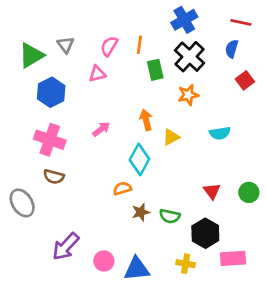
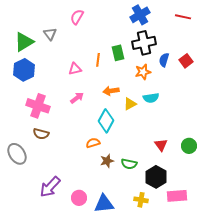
orange line: (139, 45) -> (98, 60), moved
pink semicircle: (109, 46) -> (77, 17), moved
blue semicircle: (232, 49) -> (164, 60), moved
black cross: (190, 57) -> (144, 43), turned 35
pink triangle: (97, 74) -> (75, 69), moved
blue hexagon: (51, 92) -> (24, 70), moved
orange arrow: (146, 120) -> (111, 91), turned -84
cyan semicircle: (220, 133) -> (151, 98), moved

